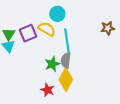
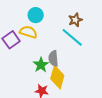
brown star: (108, 28) -> (75, 20), moved
cyan line: (67, 40) -> (72, 37), moved, turned -30

